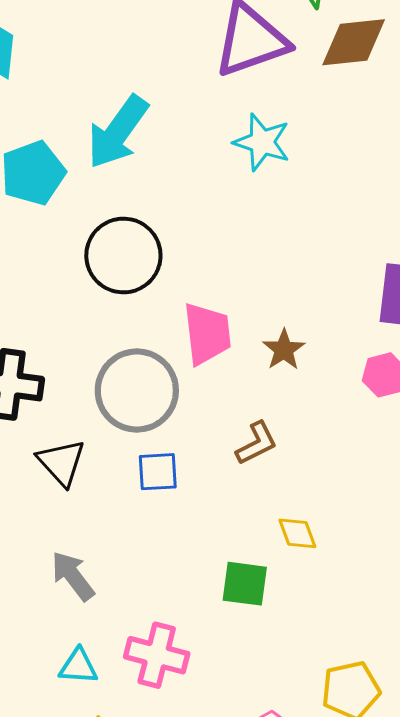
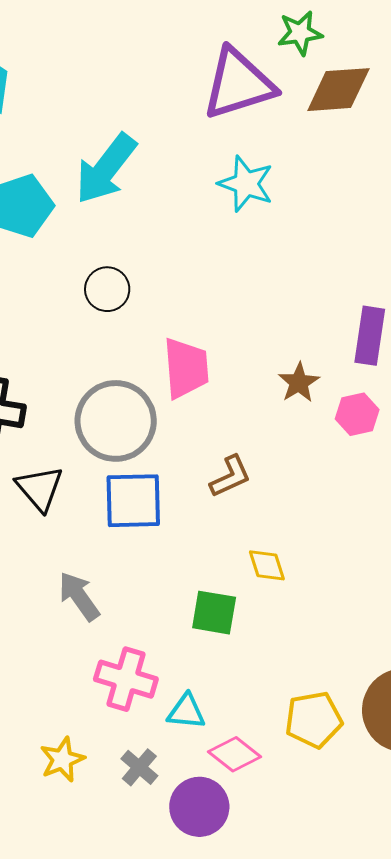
black circle: (123, 256) -> (107, 289), size x0.6
brown star: (284, 350) -> (299, 383), moved
blue square: (158, 472) -> (133, 501), size x1.5
gray arrow: (73, 576) -> (79, 596), moved
cyan triangle: (78, 666) -> (186, 712), moved

